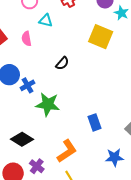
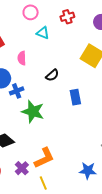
pink semicircle: (26, 39) -> (22, 58), moved
blue rectangle: (95, 122) -> (75, 97), moved
purple cross: (37, 166) -> (22, 168), moved

